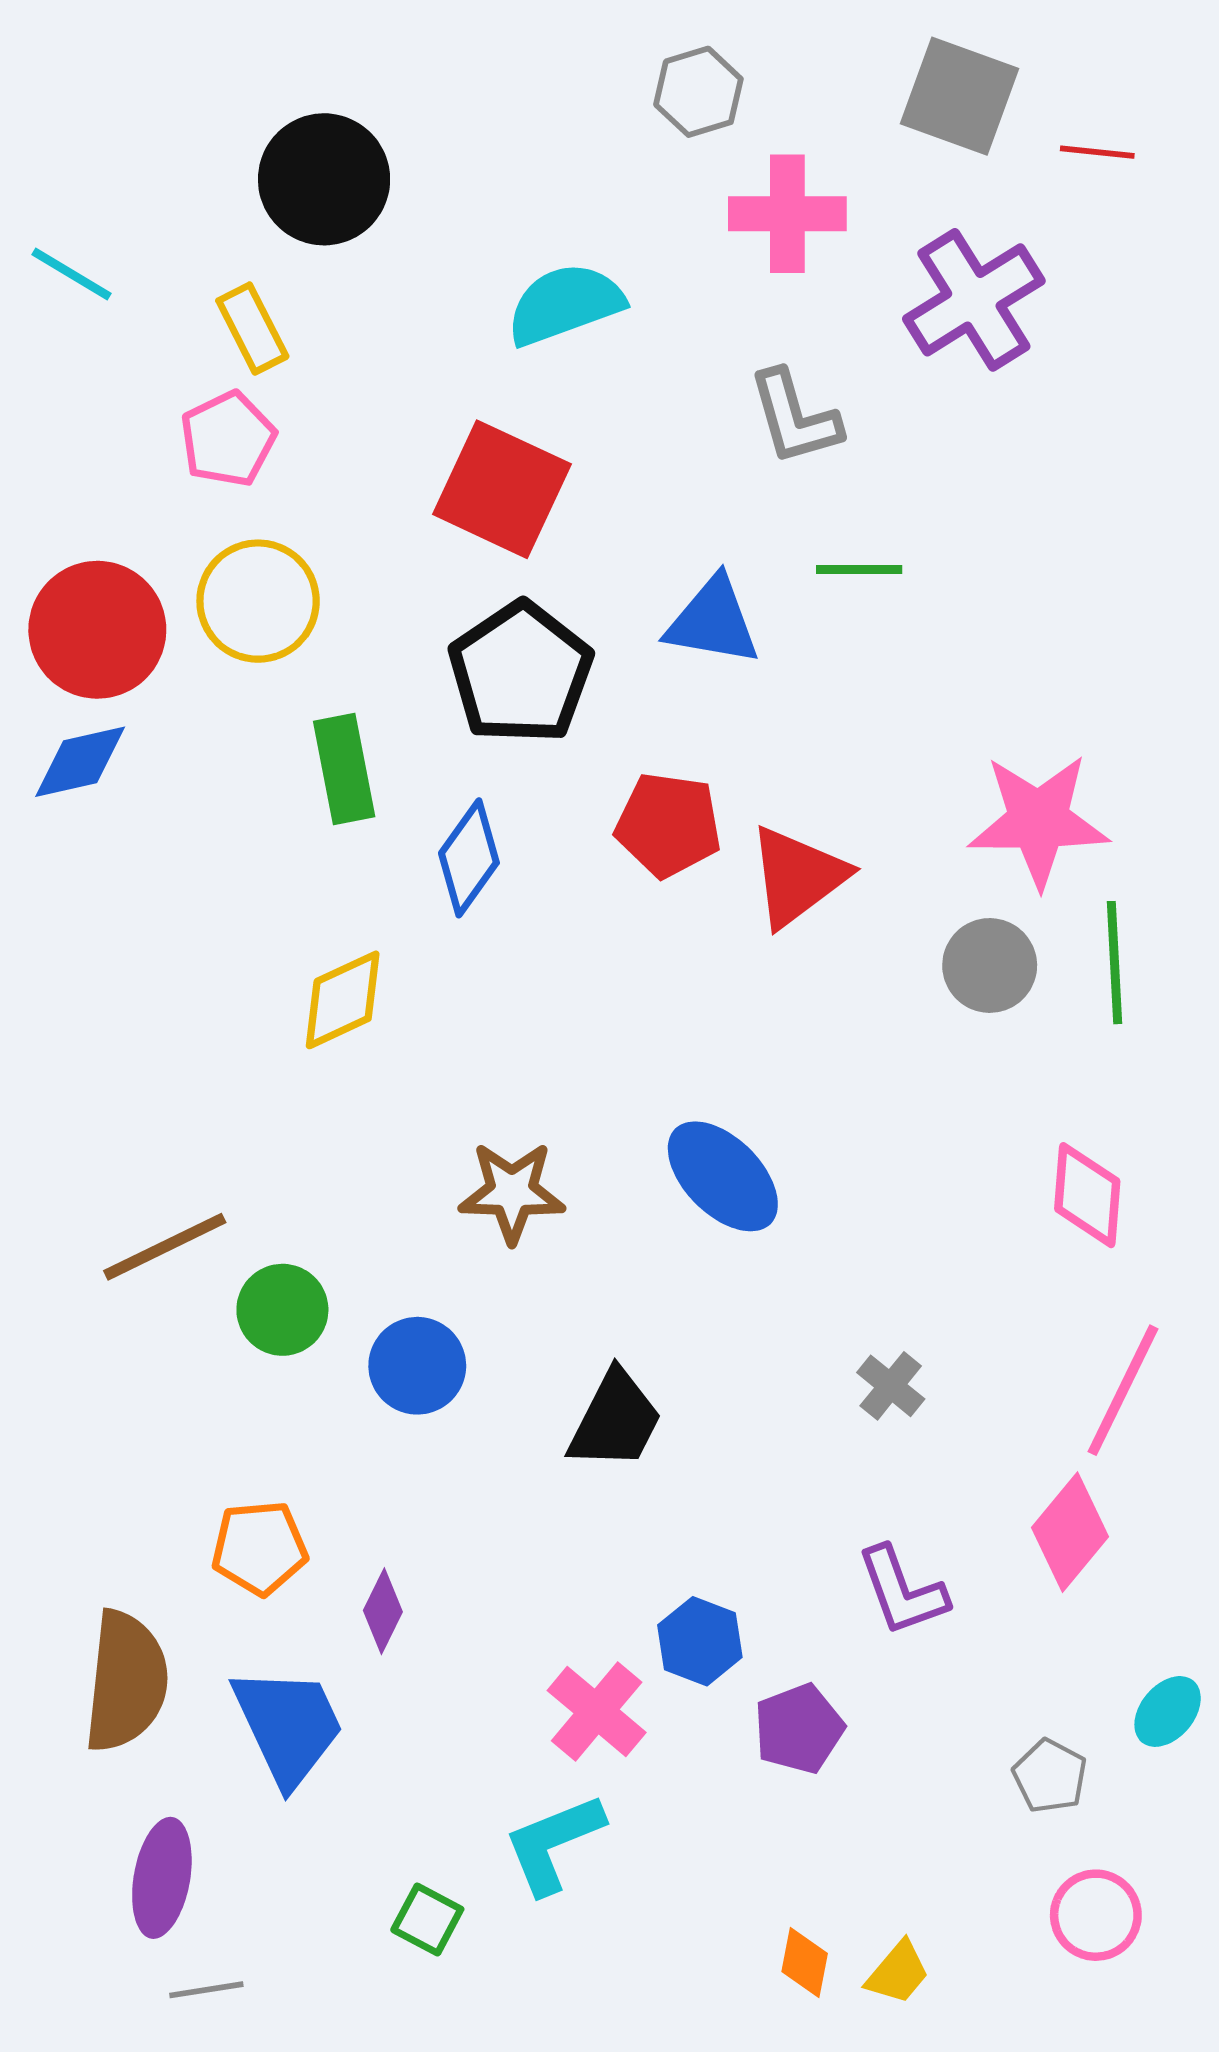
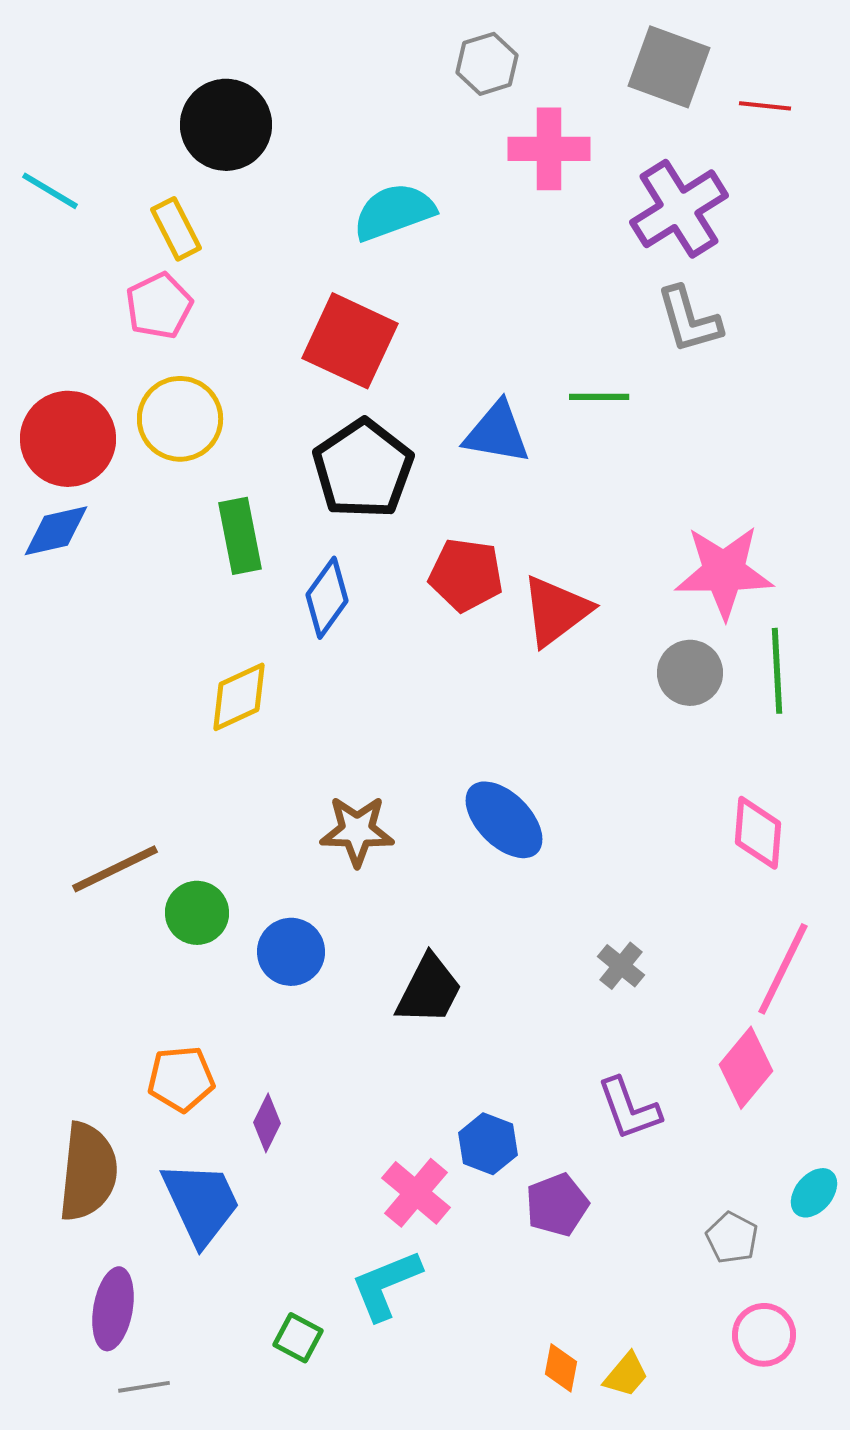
gray L-shape: (795, 417) -> (689, 320), moved

